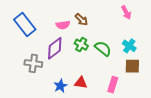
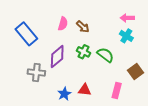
pink arrow: (126, 12) -> (127, 18), turned 120
pink semicircle: (63, 25) -> (63, 24), moved, turned -64
cyan cross: (129, 46) -> (126, 36), moved
brown square: (132, 66) -> (136, 71), turned -35

